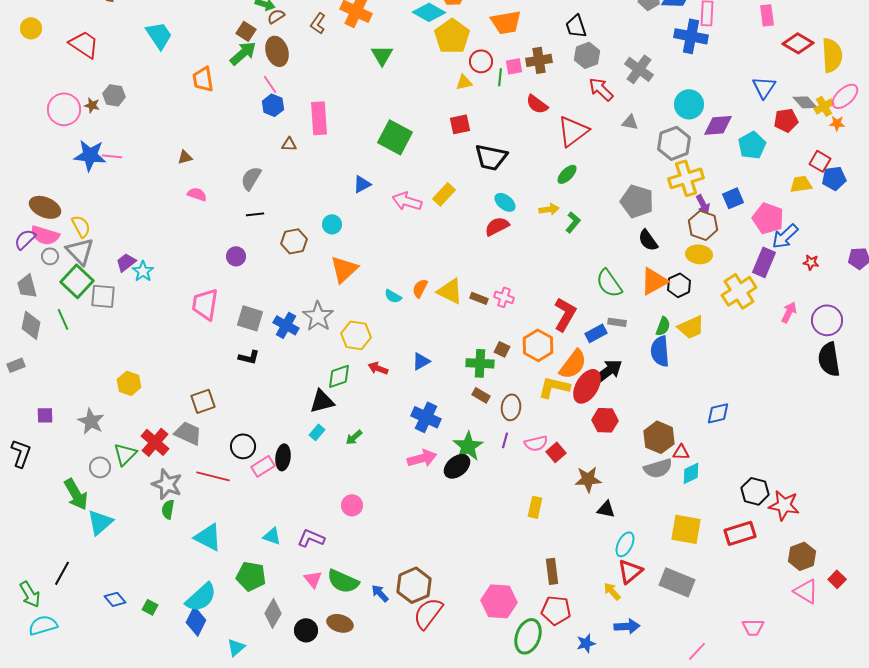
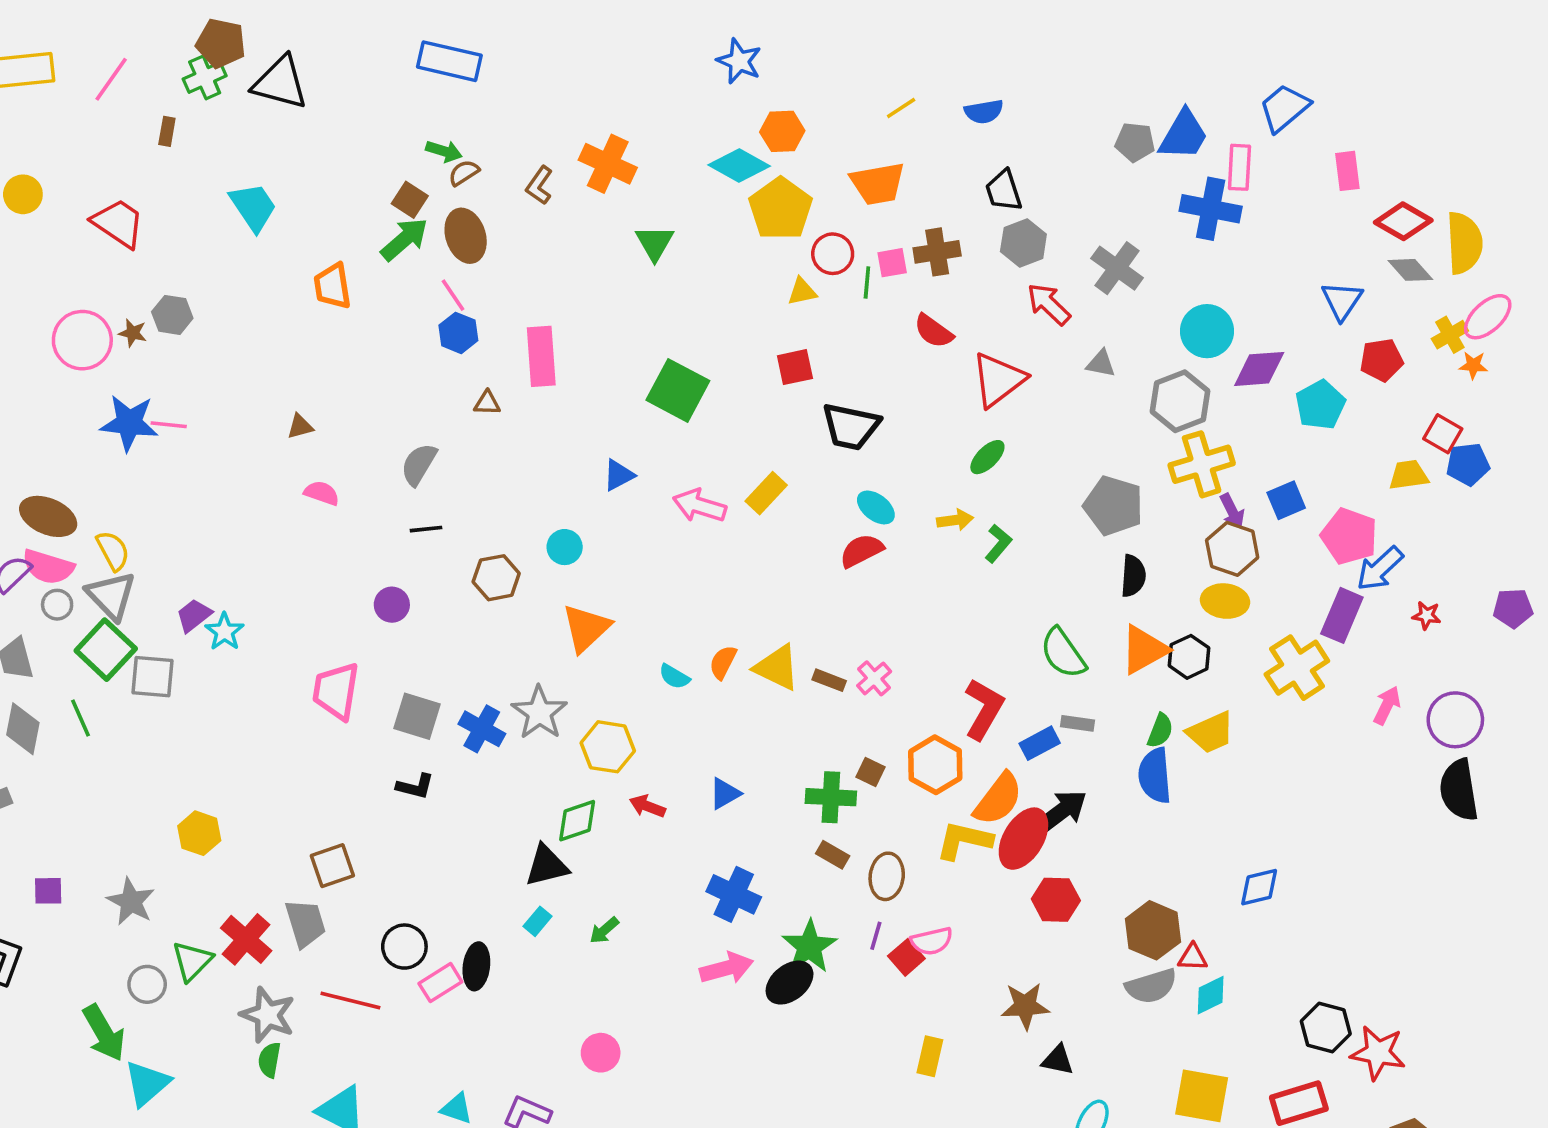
gray diamond: (805, 102) -> (1410, 270), moved
black semicircle: (648, 240) -> (1133, 576), turned -140
pink cross: (504, 297) -> (874, 678), turned 30
gray trapezoid: (188, 433) -> (305, 923), turned 48
red square: (556, 452) -> (906, 957), moved

